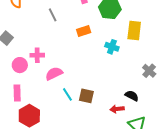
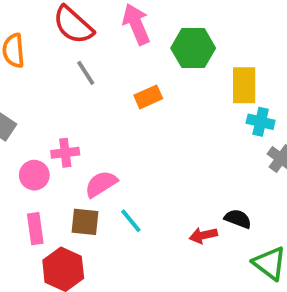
cyan cross: (112, 47) -> (261, 122), moved
brown square: (86, 96) -> (85, 222), moved
black semicircle: (132, 96) -> (238, 219), moved
red arrow: (117, 109) -> (203, 235), moved

